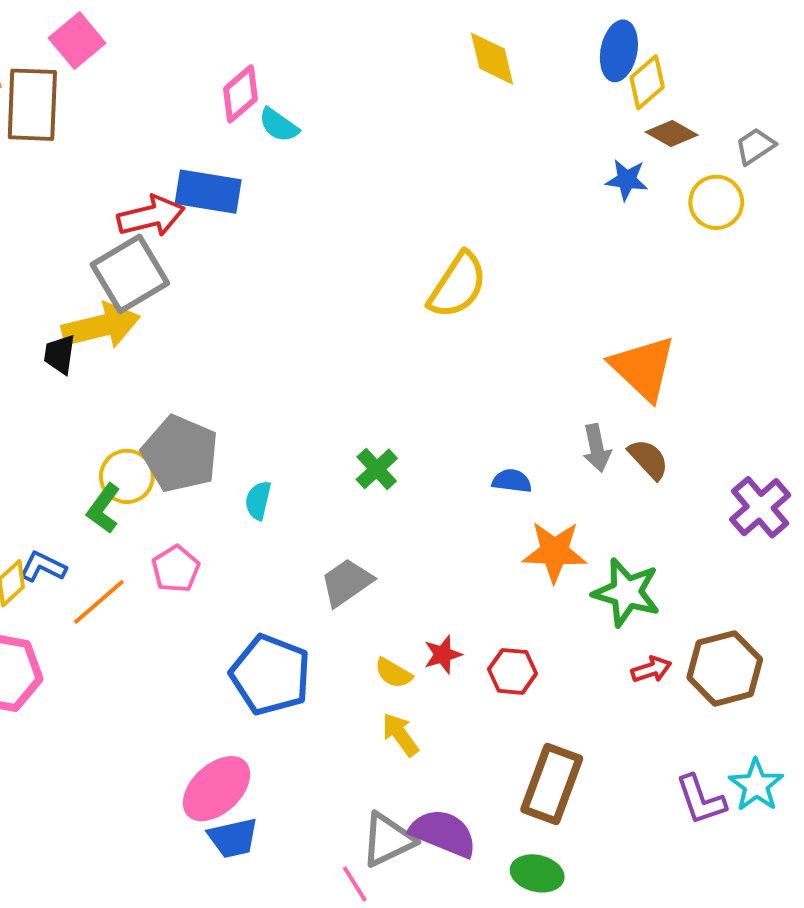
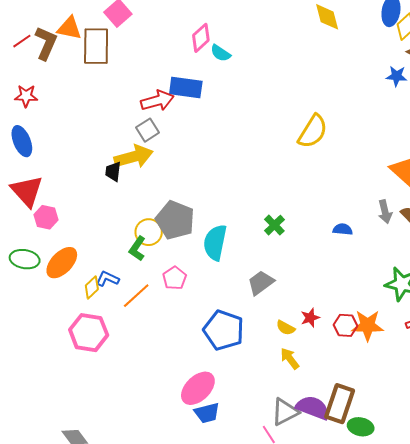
gray square: (130, 274) -> (148, 130), size x0.6
cyan semicircle: (258, 500) -> (215, 242), size x1.8
orange star: (554, 552) -> (368, 325), moved
brown rectangle: (552, 784) -> (340, 404), moved

